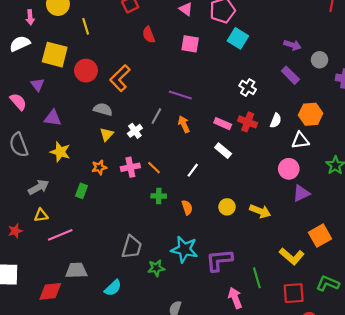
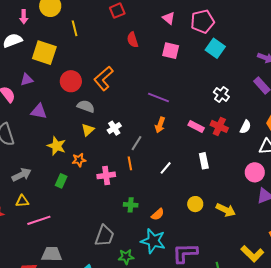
red circle: (86, 71) -> (71, 81), moved
purple triangle: (38, 85) -> (27, 80), turned 48
gray line: (156, 116) -> (137, 143), moved
orange arrow: (184, 124) -> (160, 125), turned -140
white rectangle: (223, 151) -> (204, 161), moved, turned 35
yellow star: (60, 152) -> (57, 146), moved
pink cross: (130, 167) -> (106, 175), moved
orange line: (154, 168) -> (130, 163), turned 32
green cross: (159, 196) -> (131, 205), moved
orange semicircle: (187, 208) -> (158, 214), moved, turned 64

